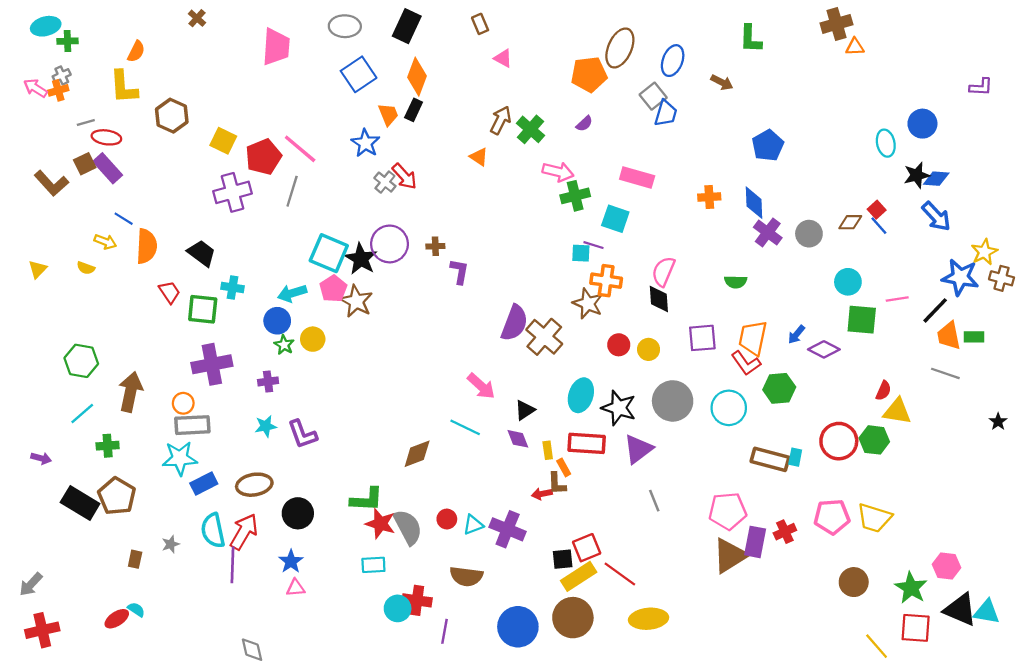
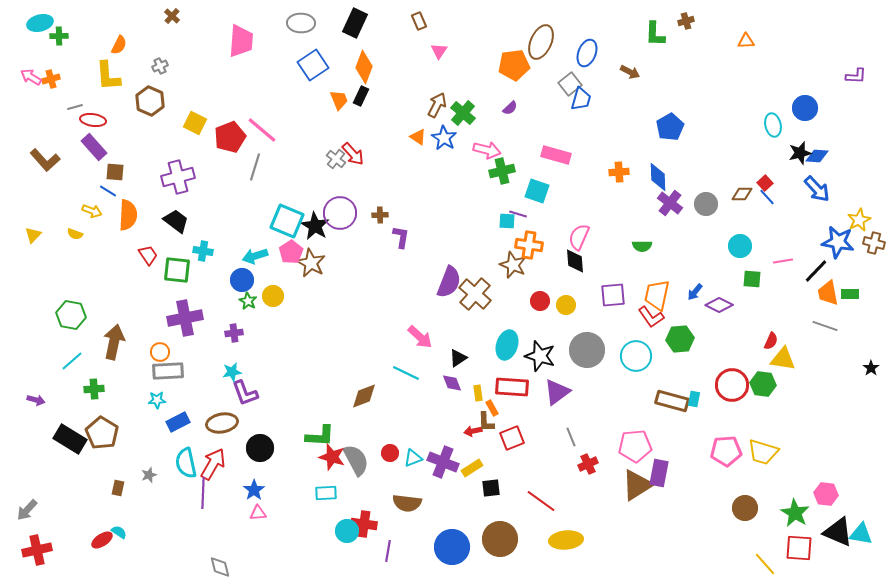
brown cross: (836, 24) -> (686, 21), moved, size x0.6
pink triangle: (503, 58) -> (439, 51), turned 36
gray cross: (62, 75) -> (160, 66), moved
blue star: (365, 143) -> (444, 138), moved
brown square: (85, 164) -> (115, 172), moved, turned 30
purple cross: (232, 192) -> (178, 177), moved
green square: (862, 320) -> (752, 279), size x0.7
purple L-shape: (302, 434) -> (245, 393), moved
cyan star: (180, 458) -> (157, 400), size x0.6
red cross: (785, 532) -> (588, 464), moved
red square: (587, 548) -> (512, 438), moved
yellow rectangle: (579, 576) -> (472, 468), moved, size x0.7

